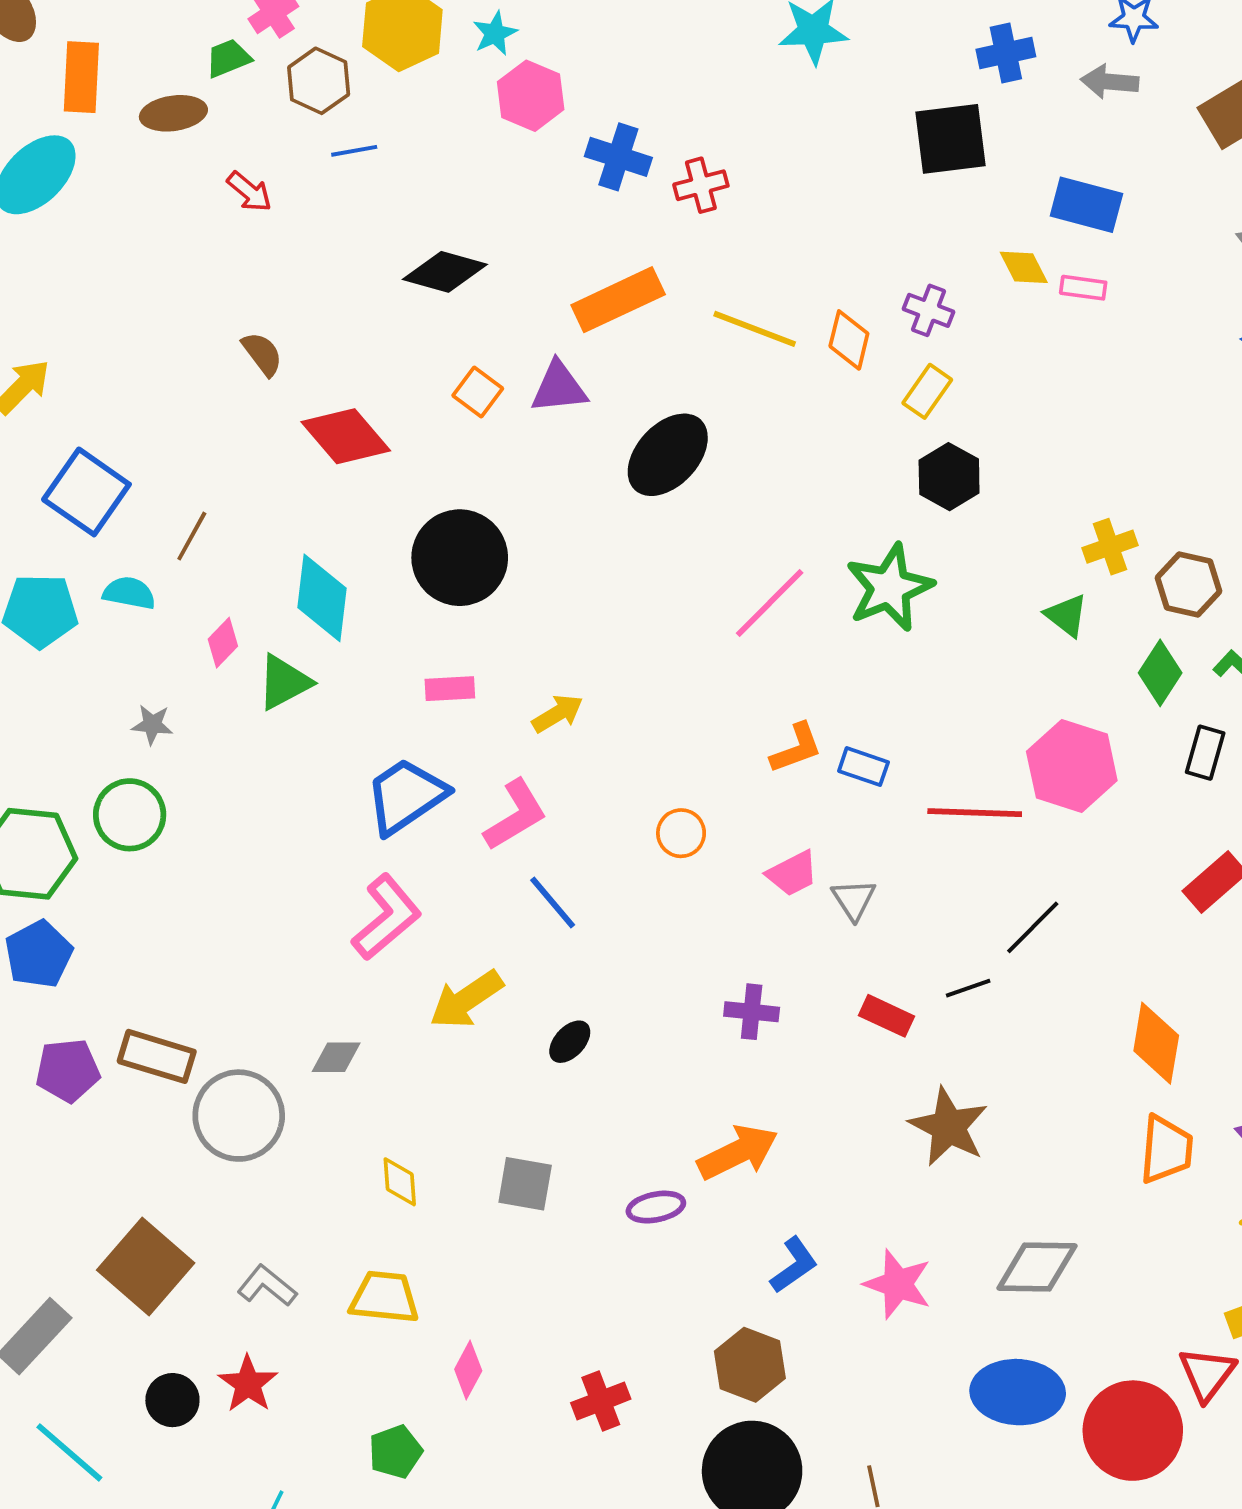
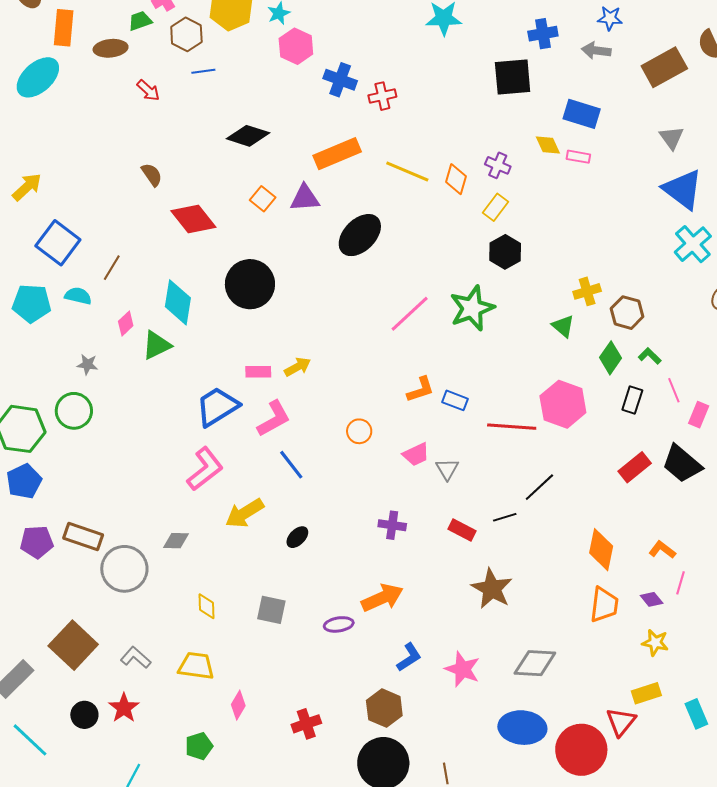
pink rectangle: (450, 689) -> (258, 372), moved

